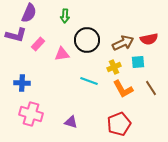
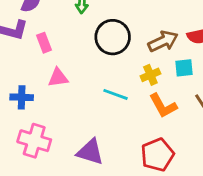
pink rectangle: (38, 44) -> (44, 43), turned -64
pink triangle: (62, 54) -> (58, 78), moved
purple triangle: (71, 122) -> (90, 152), size x1.5

